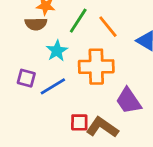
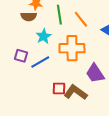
green line: (78, 21) -> (59, 15), turned -42

